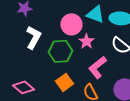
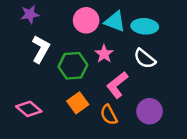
pink circle: (71, 24) -> (86, 20), moved

